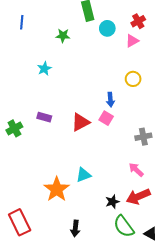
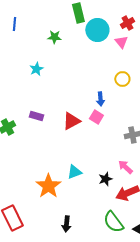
cyan circle: (107, 28) -> (97, 30), size x1.5
pink triangle: (132, 41) -> (121, 42), turned -40
black star: (112, 202) -> (105, 179), moved

